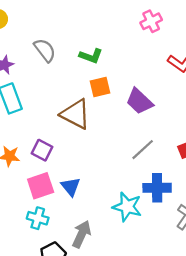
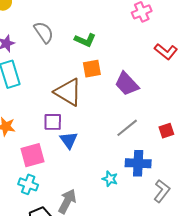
purple square: (42, 150) -> (53, 122), moved, turned -30
blue triangle: (71, 187) -> (69, 140), moved
cyan star: (127, 207) -> (110, 179), size x0.6

